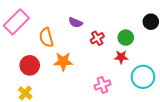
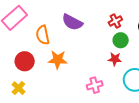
purple semicircle: (75, 22) -> (72, 22), size x1.5
red cross: (97, 38) -> (115, 21), moved

